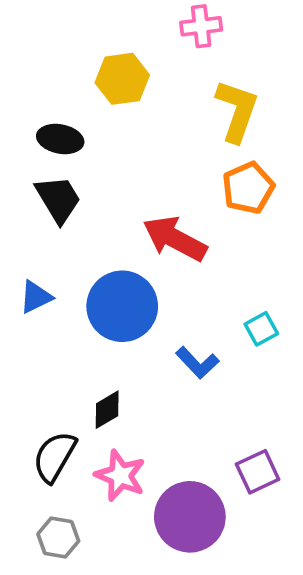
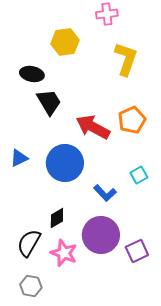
orange pentagon: (248, 188) -> (132, 120), moved
black trapezoid: (58, 199) -> (49, 102), moved
purple circle: (190, 517) -> (101, 235), moved

